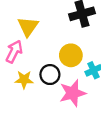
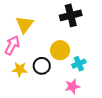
pink star: (73, 93) -> (72, 86), moved, size x0.7

